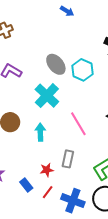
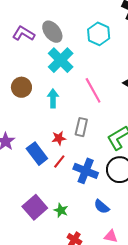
gray ellipse: (56, 64) -> (52, 32), moved
blue rectangle: (26, 185) -> (37, 154), size x1.5

